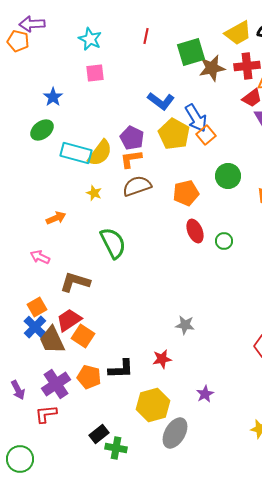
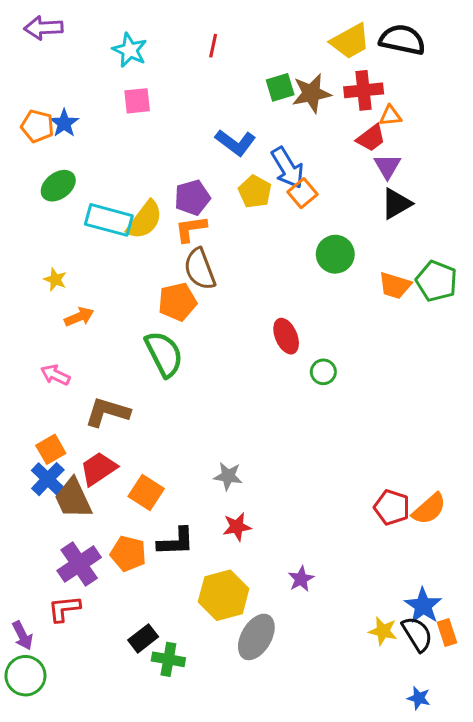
orange pentagon: (18, 41) -> (37, 126), moved
green square: (191, 52) -> (280, 87), moved, size x0.7
blue star: (53, 97) -> (64, 123), moved
yellow pentagon: (174, 134) -> (255, 192), size x0.7
purple pentagon: (132, 138) -> (192, 198), turned 30
brown semicircle: (137, 186) -> (200, 269), turned -92
yellow star: (94, 193) -> (55, 280), moved
orange pentagon: (186, 193) -> (177, 302), moved
green circle: (224, 241) -> (323, 372), moved
gray star: (185, 325) -> (228, 476), moved
orange square: (83, 336) -> (146, 492), moved
purple arrow: (18, 390) -> (22, 635), moved

